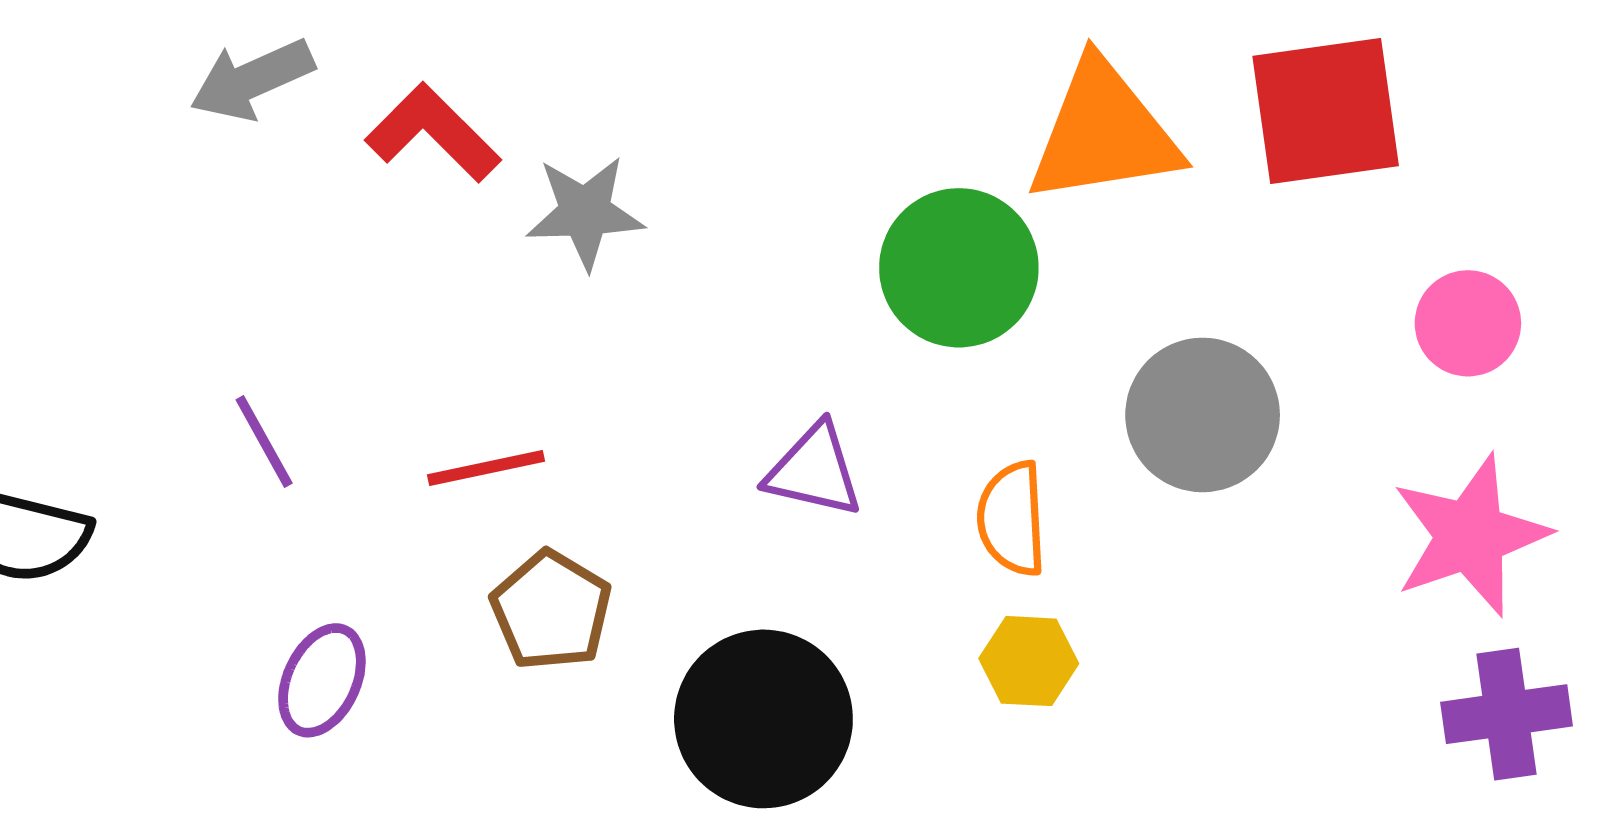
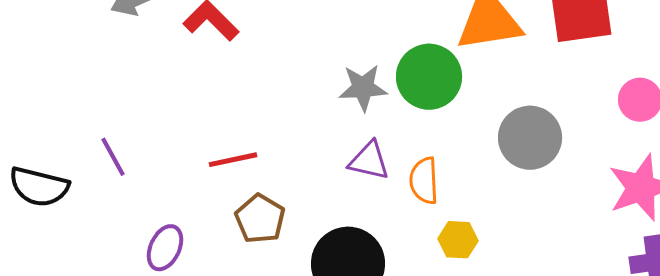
gray star: (585, 212) -> (363, 88), moved
purple line: (264, 442) -> (113, 157), moved
orange semicircle: (1012, 519) -> (424, 181), moved

